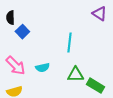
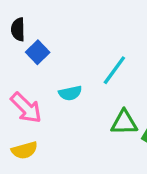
cyan line: (69, 43) -> (114, 70), turned 30
cyan semicircle: (42, 68) -> (70, 93), moved

